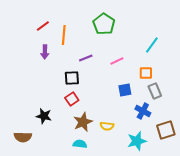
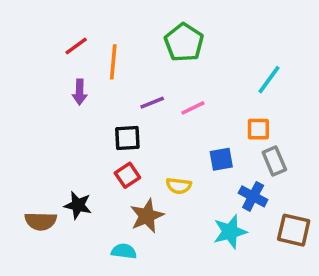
pink line: (117, 61) -> (193, 108), moved
yellow semicircle: (107, 126) -> (179, 186), moved
brown square: (166, 130) -> (294, 230), turned 30
brown semicircle: (23, 137) -> (41, 221), moved
cyan star: (137, 141) -> (230, 232), moved
cyan semicircle: (80, 144) -> (124, 251), moved

